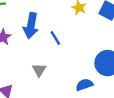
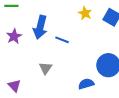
blue line: (55, 38) -> (62, 40), turned -40

